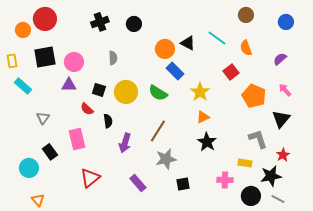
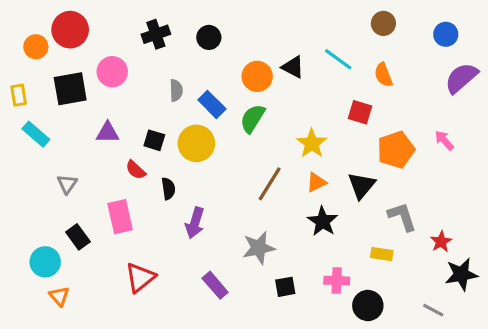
purple semicircle: (280, 59) -> (461, 78), moved, size x1.6
pink circle: (74, 62) -> (112, 72), moved
blue rectangle: (175, 71) -> (212, 104), moved
red square: (231, 72) -> (360, 112), turned -35
green semicircle: (158, 93) -> (252, 118), moved, turned 90
orange pentagon: (254, 96) -> (396, 150), turned 30
black triangle: (281, 119) -> (362, 185), moved
brown line: (158, 131) -> (270, 184), moved
black star: (271, 176) -> (461, 274), moved
pink cross: (225, 180) -> (337, 281), moved
black circle: (251, 196) -> (368, 305), moved
orange triangle: (38, 200) -> (59, 296), moved

